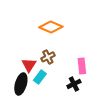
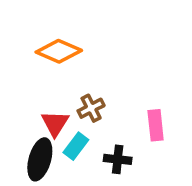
orange diamond: (51, 27) -> (59, 51), moved
black cross: (74, 84) -> (118, 159), moved, turned 32

